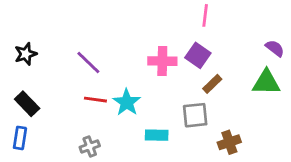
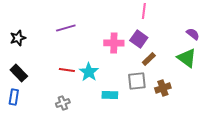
purple line: (88, 62) -> (66, 28), moved, turned -60
green triangle: (266, 82) -> (187, 58), turned 35
brown cross: (229, 142) -> (163, 88), moved

